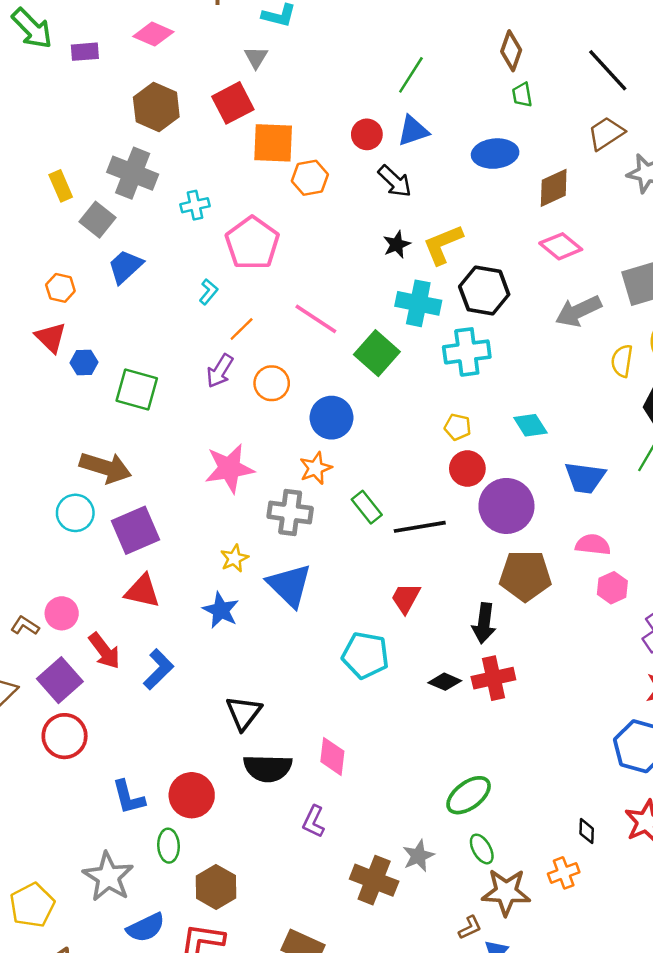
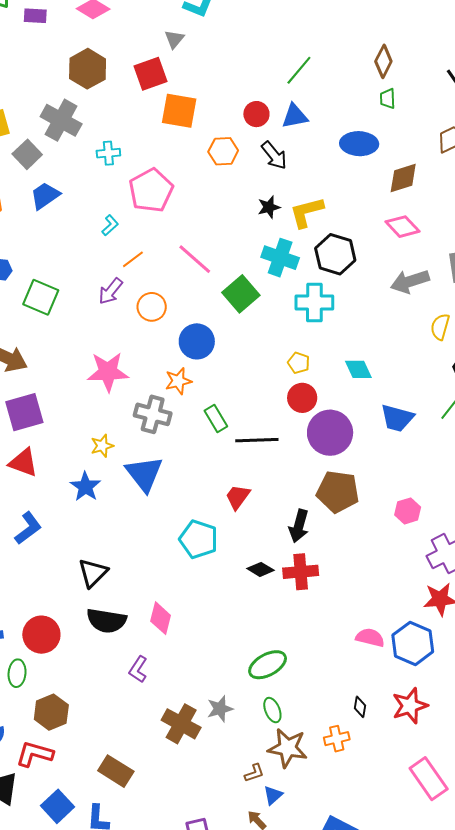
orange hexagon: (310, 178) -> (223, 151), moved
pink semicircle: (593, 545) -> (370, 638), moved

